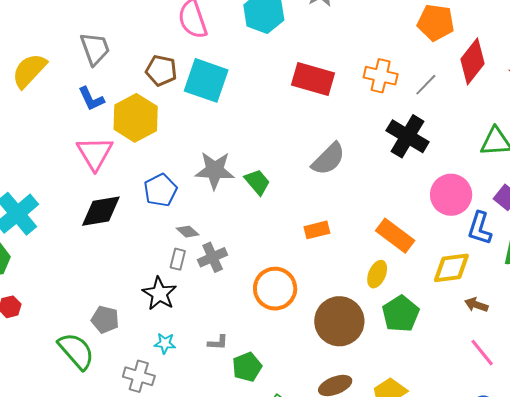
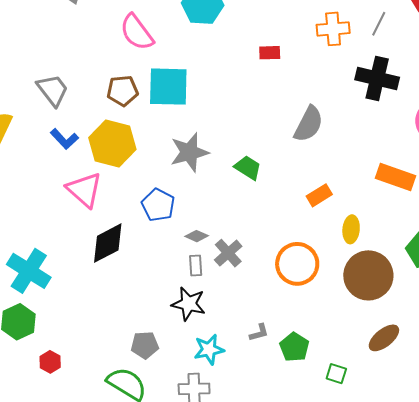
red rectangle: (313, 79) -> (270, 53), size x0.5
gray star: (215, 170) -> (189, 152), moved
yellow ellipse: (377, 274) -> (351, 229), moved
cyan star: (165, 343) -> (209, 349), size x1.4

